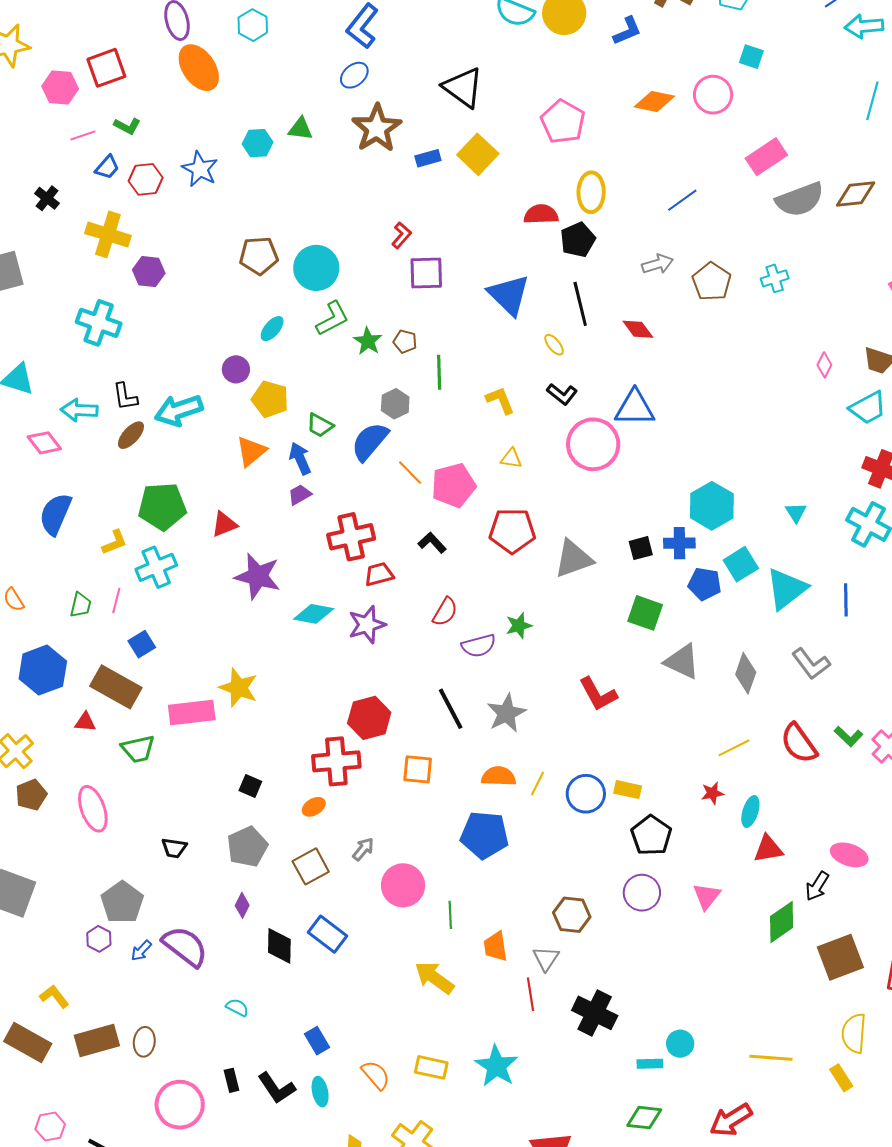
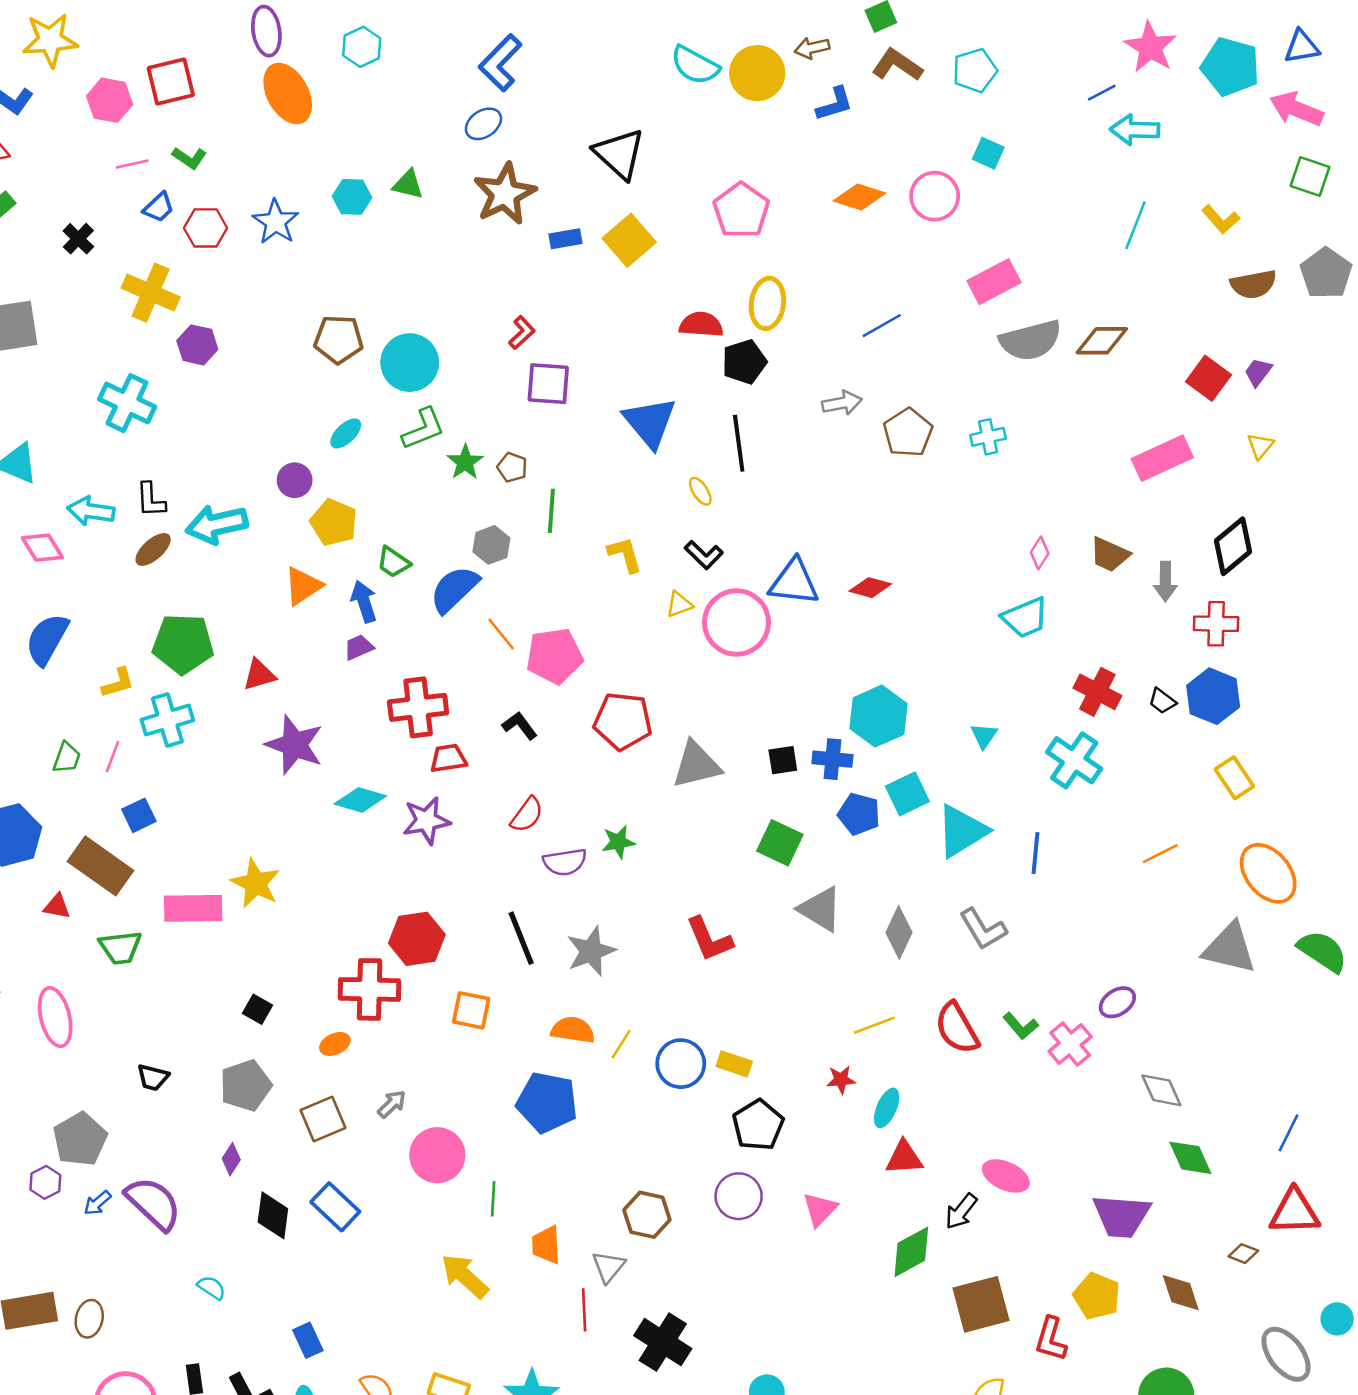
red diamond: (638, 329) -> (870, 588), moved, turned -44
cyan trapezoid: (868, 408) -> (1025, 618), moved
yellow triangle: (511, 459) -> (679, 604), moved, turned -35

